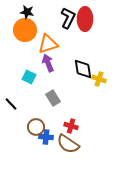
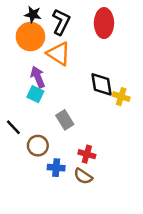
black L-shape: (68, 18) -> (61, 22), moved
orange triangle: (48, 44) -> (59, 54), turned 50
purple arrow: (48, 63) -> (38, 77), moved
brown circle: (36, 127) -> (38, 146), moved
brown semicircle: (68, 144) -> (83, 176), size x0.7

